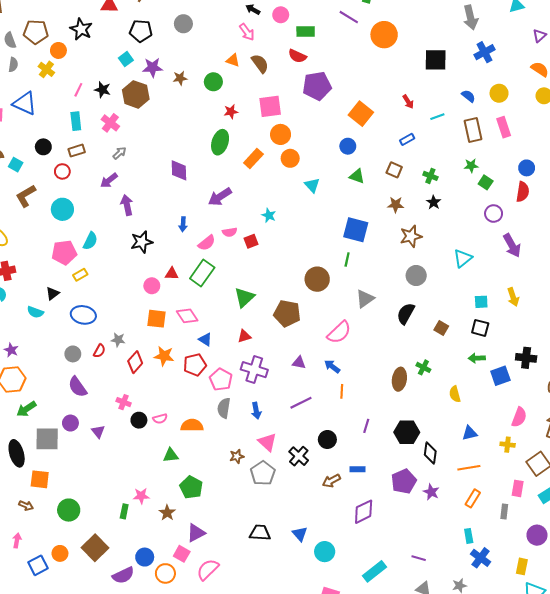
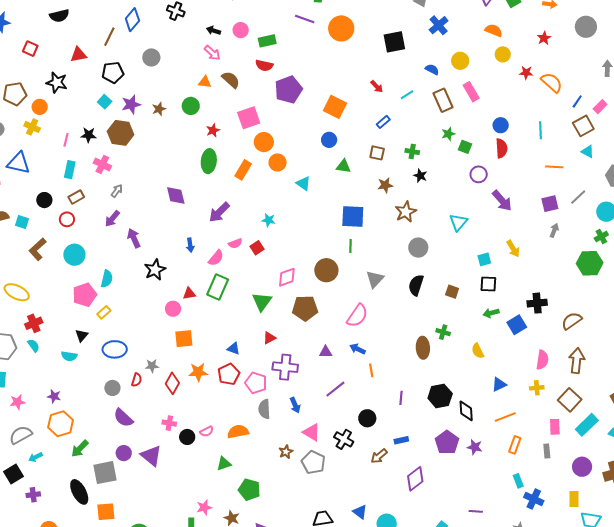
cyan rectangle: (76, 121) -> (70, 170), turned 30
pink diamond: (187, 316) -> (287, 277), moved, turned -65
purple triangle: (98, 432) -> (151, 456), size x1.6

